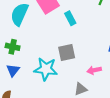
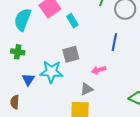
blue triangle: (13, 70) -> (28, 79), moved

